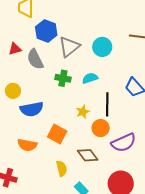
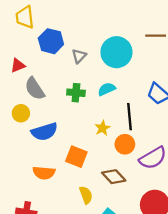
gray triangle: (69, 47) -> (79, 56), size x0.6
cyan circle: (102, 47) -> (116, 52), size x1.4
gray semicircle: (35, 59) -> (35, 89), moved

